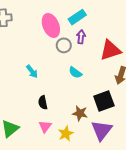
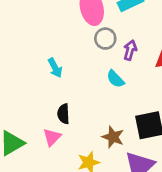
purple arrow: (81, 37) -> (130, 50), moved
pink triangle: (45, 126) -> (52, 137), moved

